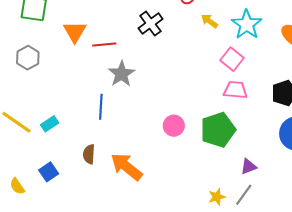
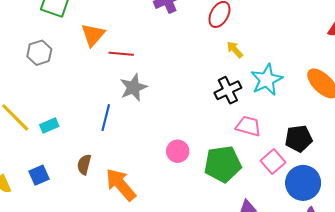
black cross: (150, 24) -> (228, 90), moved
cyan star: (247, 25) -> (267, 80), moved
pink square: (232, 59) -> (273, 162), moved

